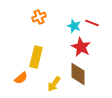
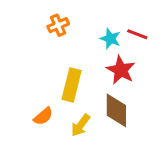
yellow rectangle: (36, 57) -> (72, 85), moved
orange semicircle: (21, 78) -> (43, 116), moved

